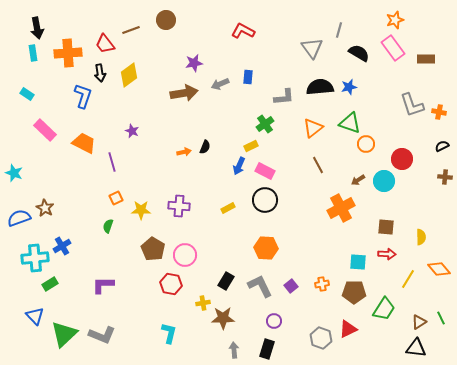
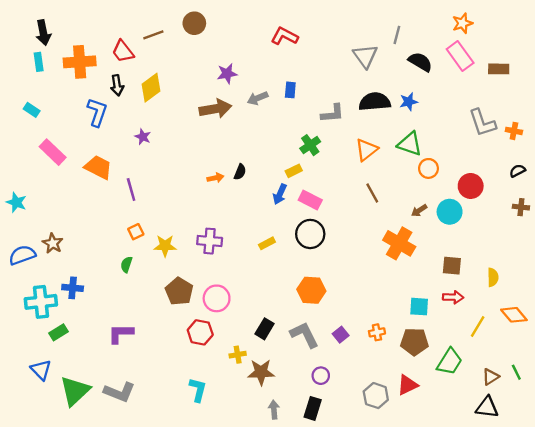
purple star: (132, 131) -> (143, 137), moved
orange cross: (341, 208) -> (399, 243), turned -32
blue cross: (62, 246) -> (73, 288), turned 36

